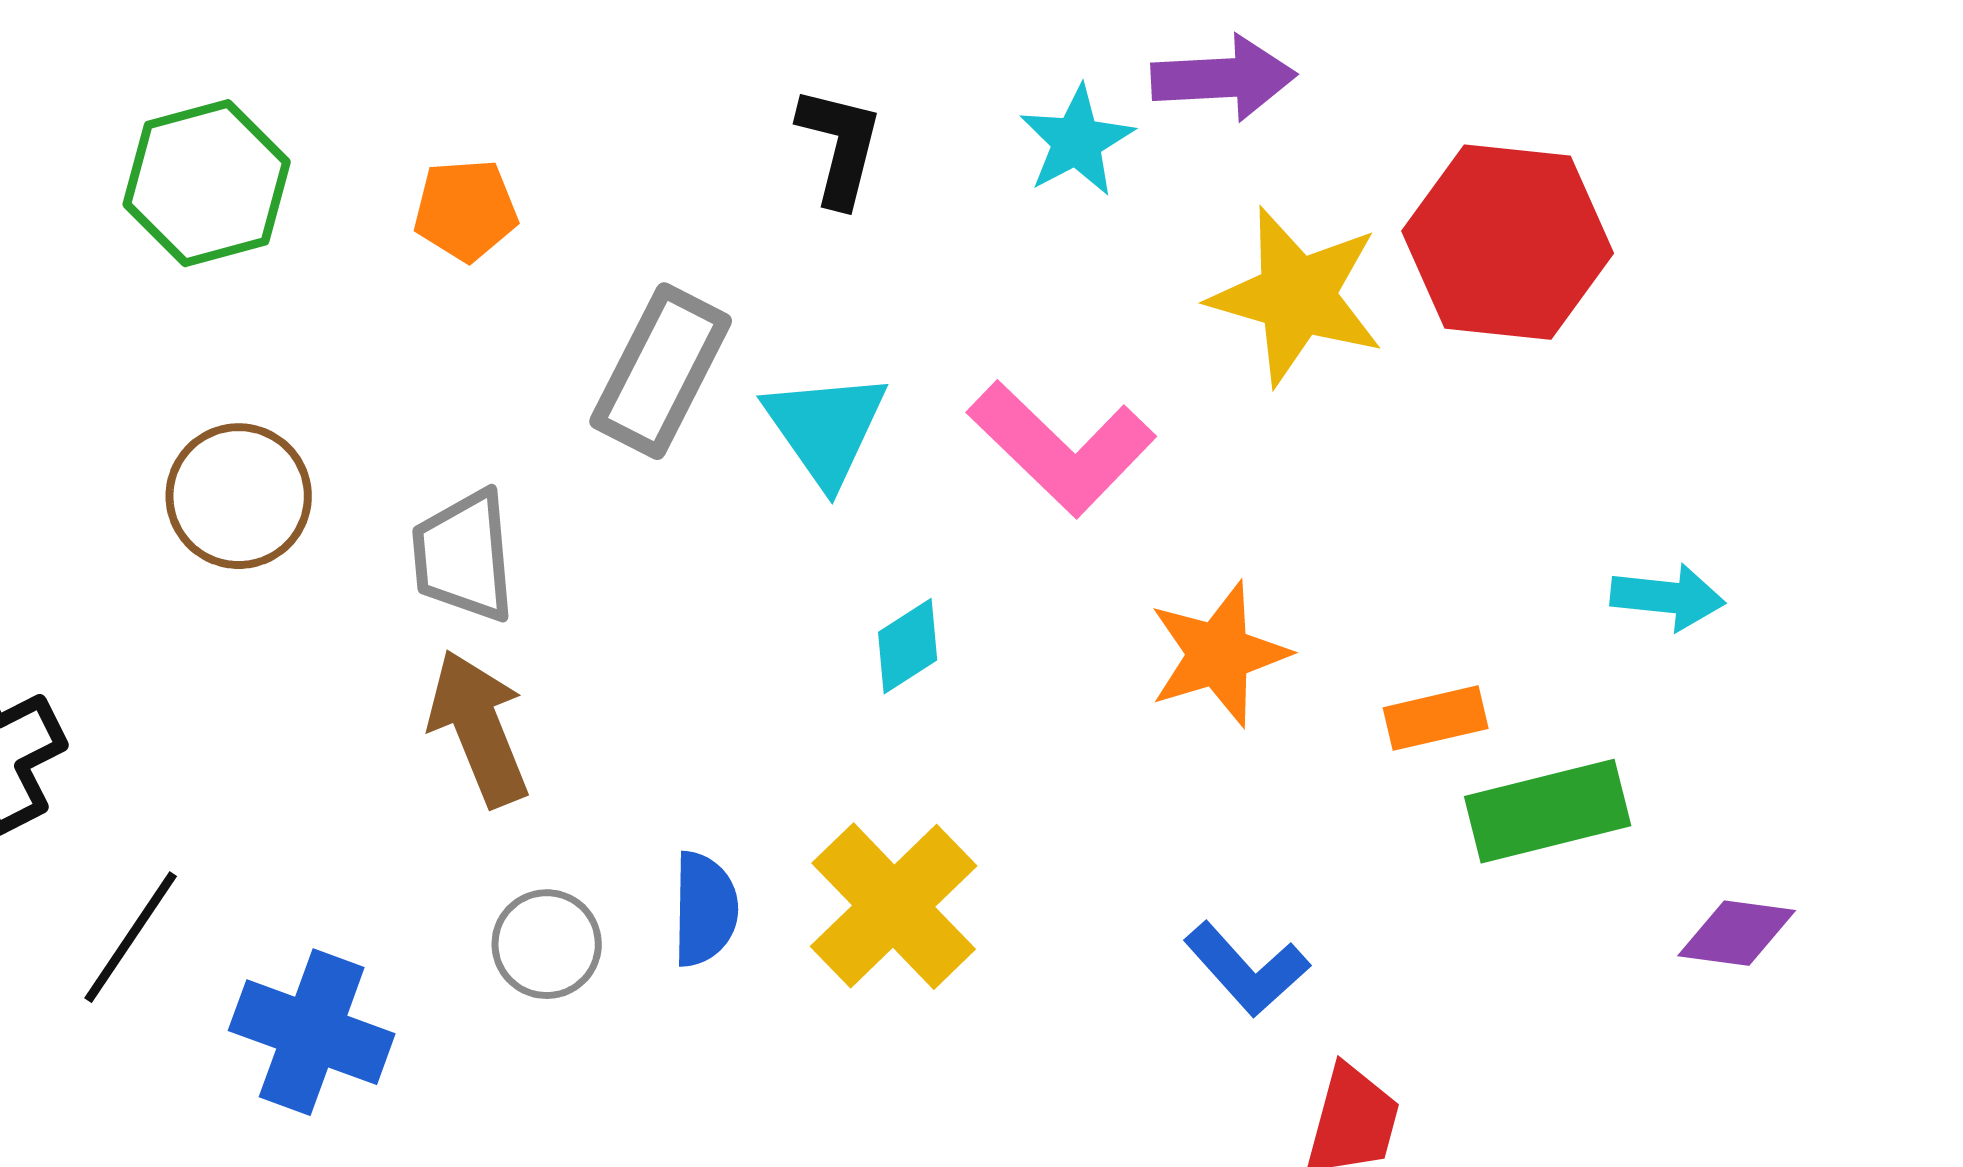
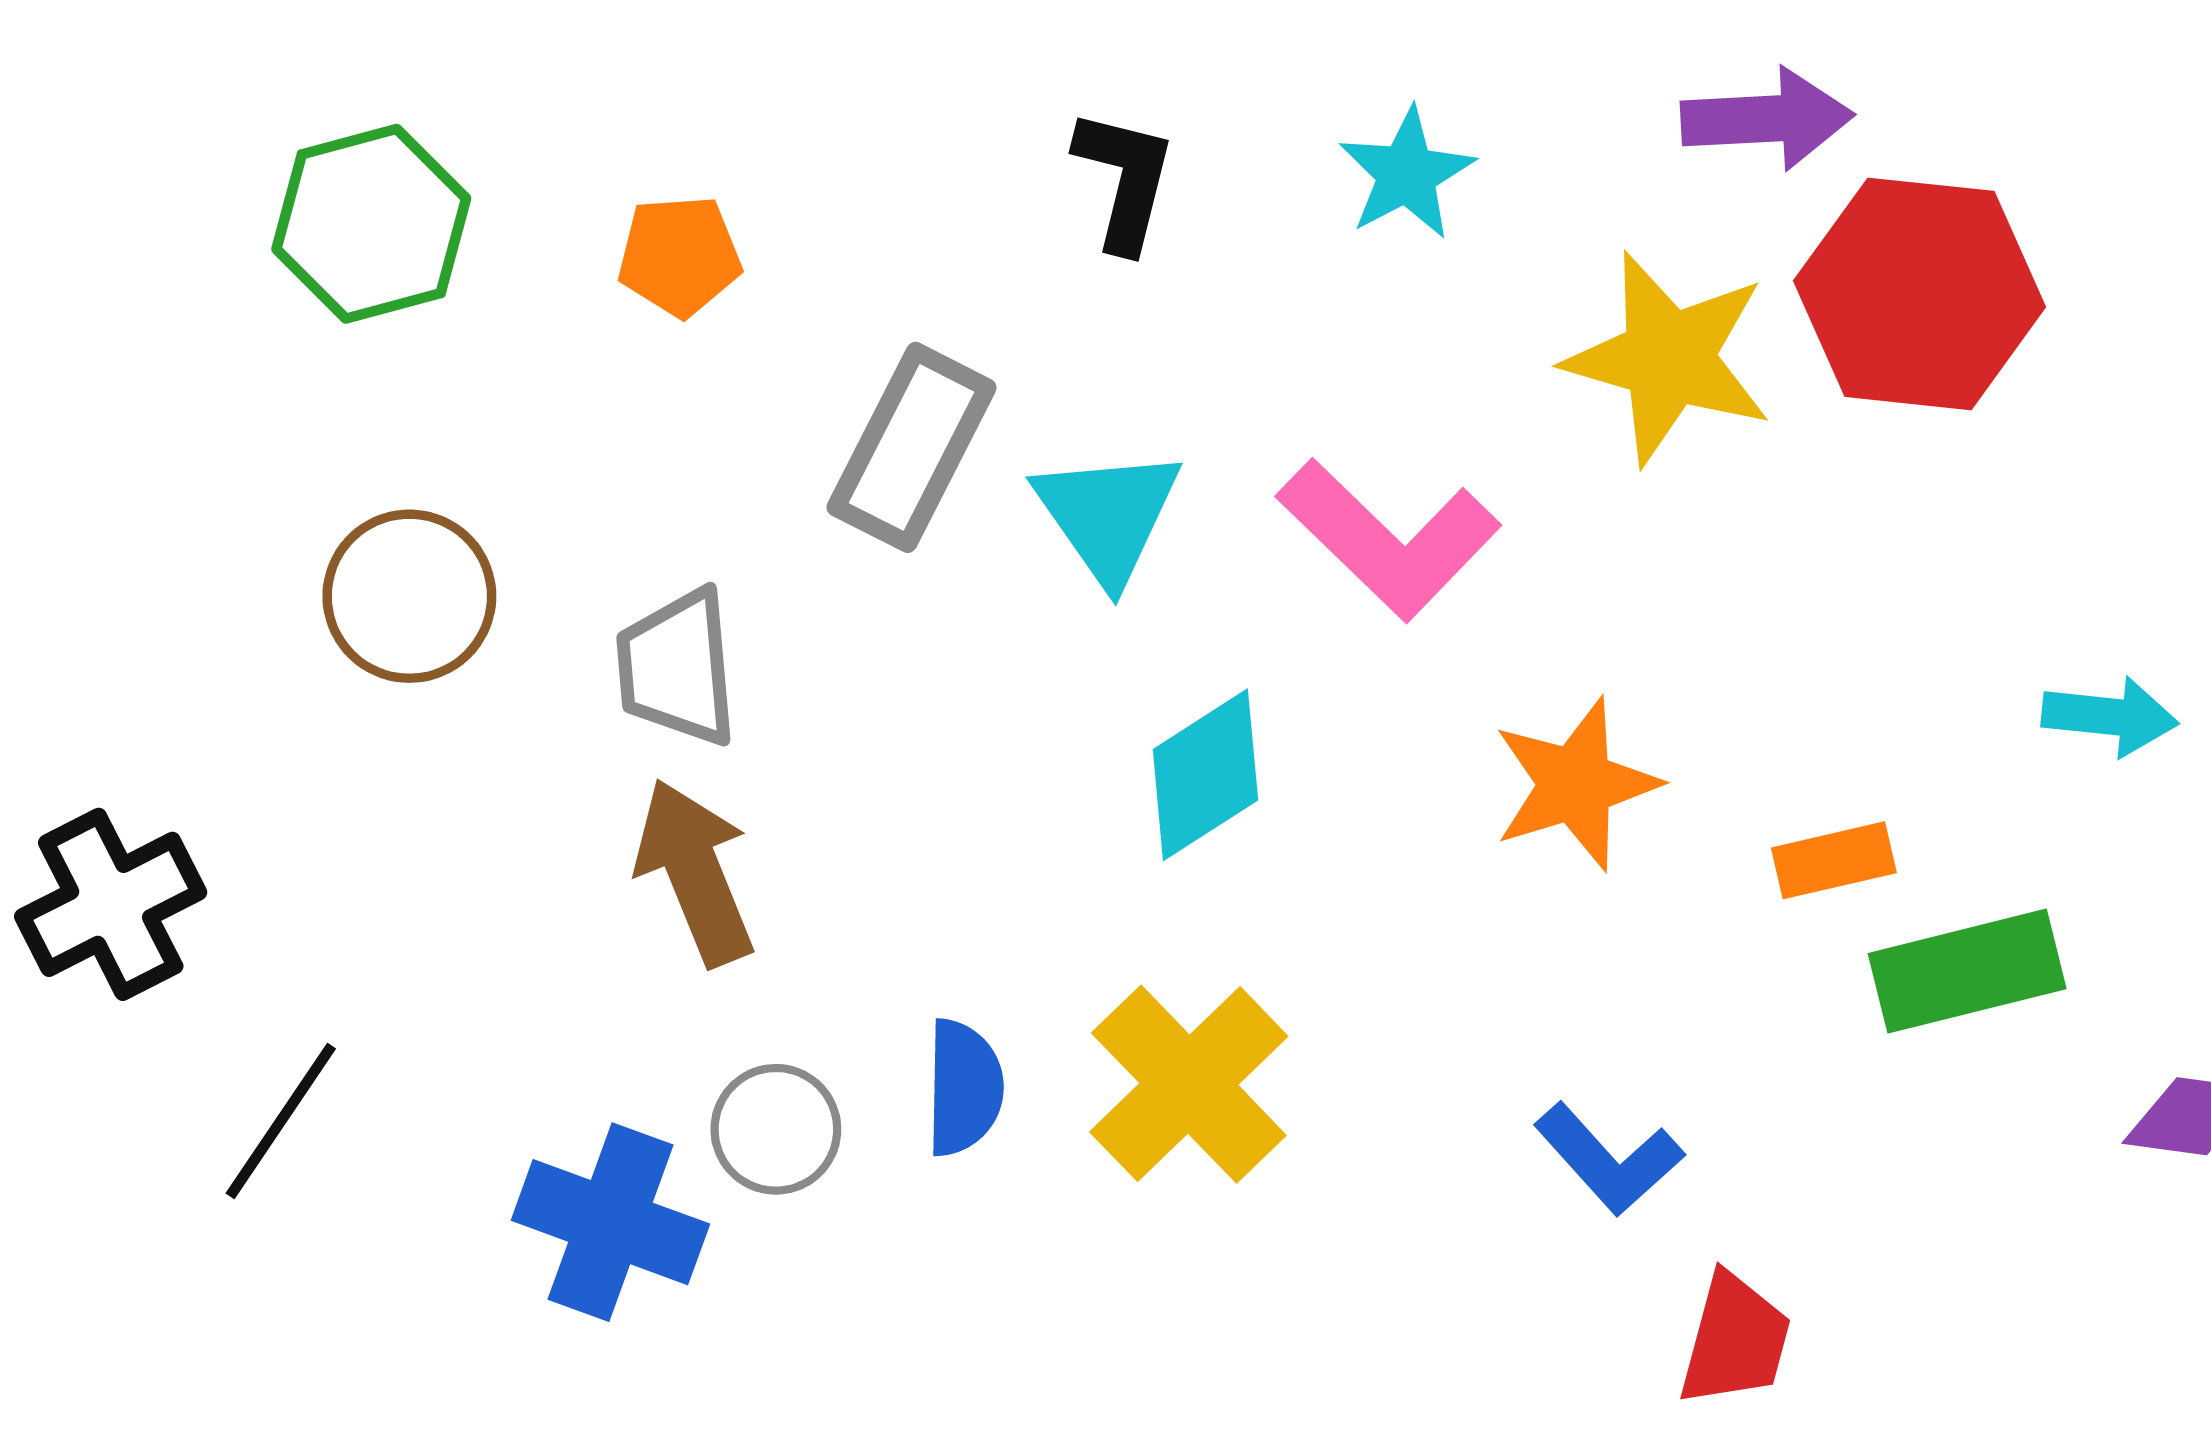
purple arrow: (1224, 78) -> (1767, 119), moved
cyan diamond: (908, 646) -> (1205, 775), size x1.5
blue cross: (312, 1032) -> (610, 1222), moved

